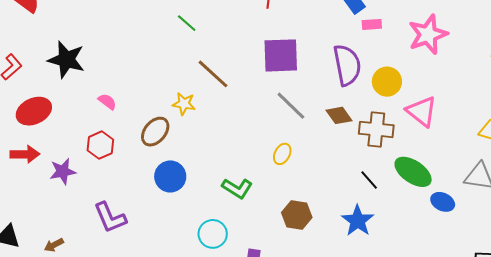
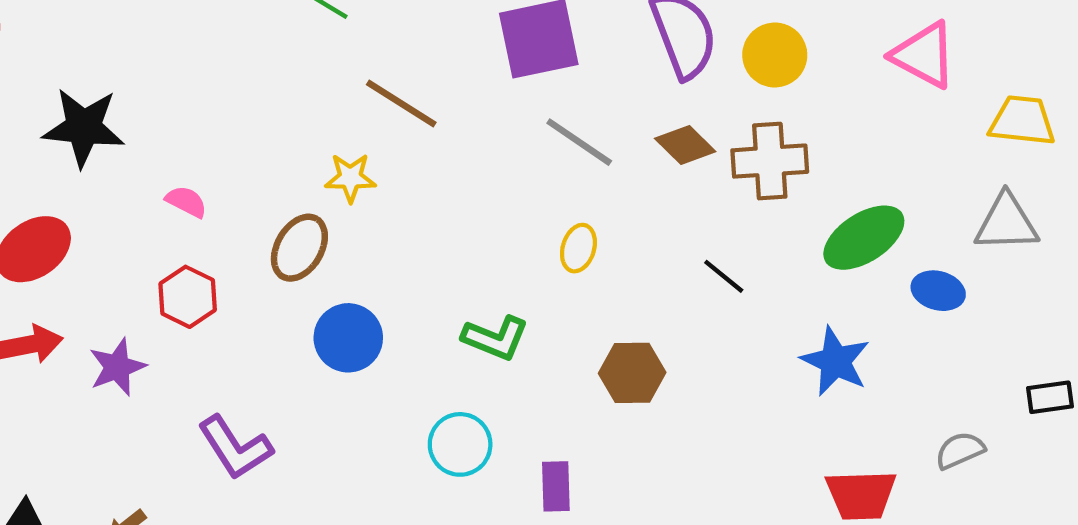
pink triangle: (422, 111) -> (924, 55), moved
green ellipse: (413, 172) -> (864, 238), turned -57
black line: (369, 180) -> (724, 276), moved
blue star: (358, 221) -> (835, 361), moved

